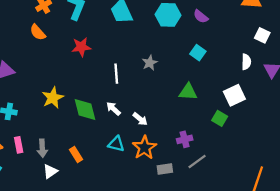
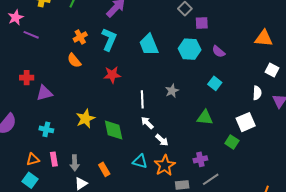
white arrow: (113, 109) -> (147, 123), moved

